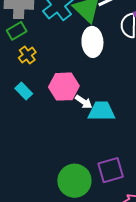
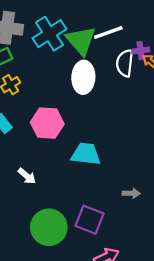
white arrow: (84, 102) -> (27, 176), moved
purple square: (111, 170) -> (90, 220), turned 32

